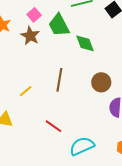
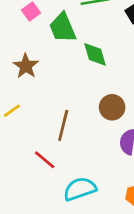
brown star: (30, 36) -> (26, 66), moved
brown line: (59, 80) -> (63, 125), moved

